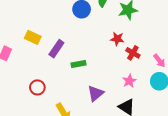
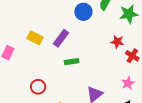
purple rectangle: (56, 49) -> (61, 38), moved
green rectangle: (78, 64) -> (72, 62), moved

